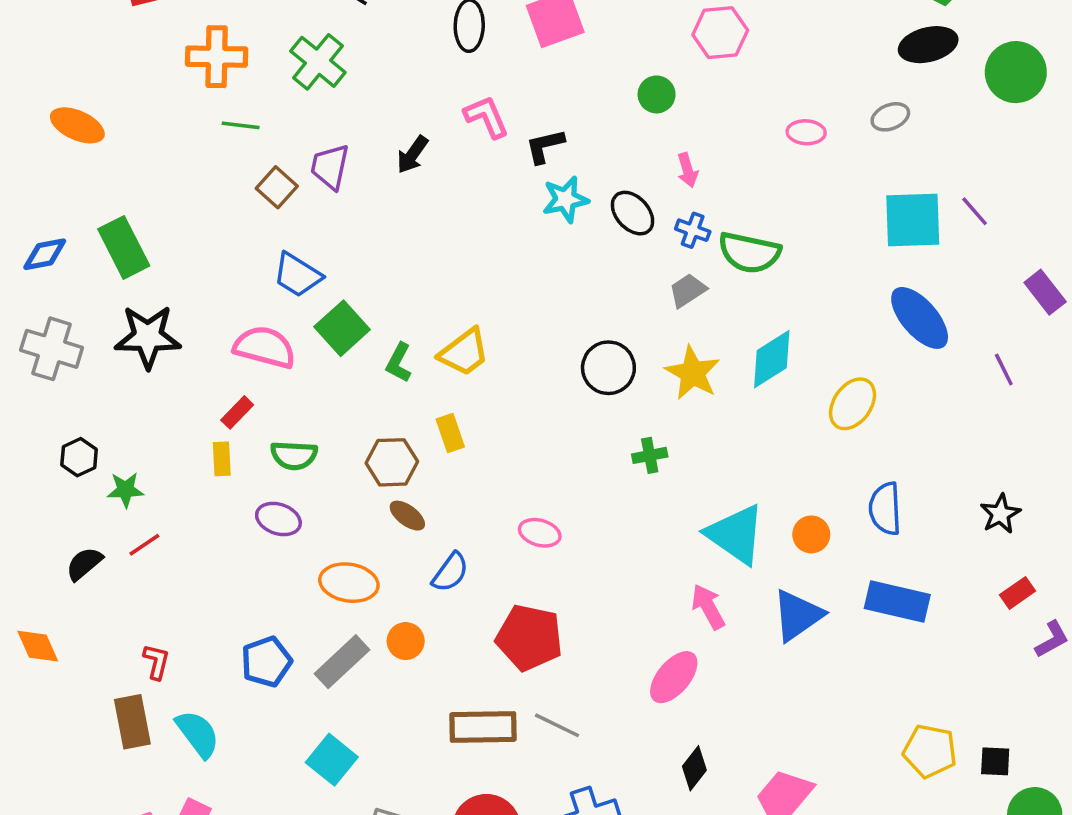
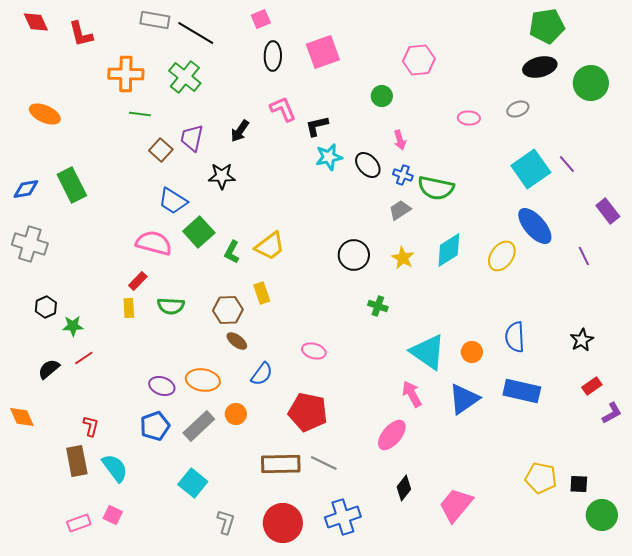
cyan square: (913, 220) -> (531, 169), turned -33
black star: (148, 337) -> (222, 176), moved, size x0.7
yellow star: (693, 373) -> (403, 258), size x0.7
yellow ellipse: (853, 404) -> (502, 256), moved
green cross: (650, 455) -> (378, 306), turned 30
purple ellipse: (278, 519) -> (162, 386), moved

